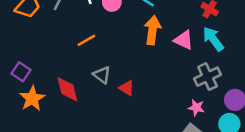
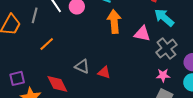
orange line: (86, 40) -> (47, 44), moved
pink triangle: (184, 40) -> (142, 34), moved
purple square: (21, 72) -> (17, 78), turned -35

